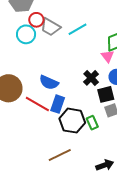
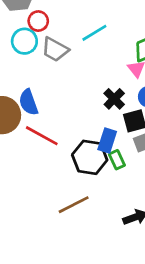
gray trapezoid: (50, 27) -> (55, 49), moved
blue semicircle: (49, 82) -> (28, 102), moved, turned 48
blue rectangle: (58, 104) -> (107, 141), moved

